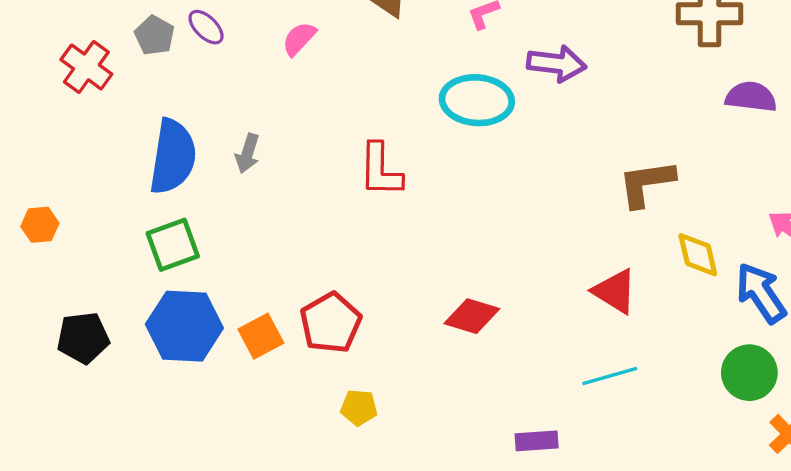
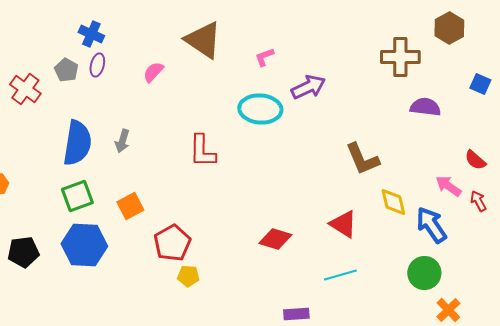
purple ellipse: (206, 27) -> (97, 65), turned 60
purple arrow: (557, 64) -> (308, 87), turned -32
brown L-shape: (646, 183) -> (362, 159), turned -105
red diamond: (472, 316) -> (275, 239), moved
orange square: (261, 336) -> (130, 206), moved
yellow pentagon: (359, 408) -> (188, 276), moved

